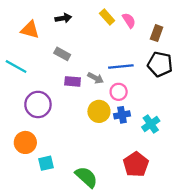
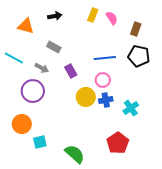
yellow rectangle: (107, 17) -> (93, 15), turned 64
gray arrow: (96, 78) -> (42, 68), moved
purple rectangle: (73, 81) -> (71, 71), moved, turned 56

